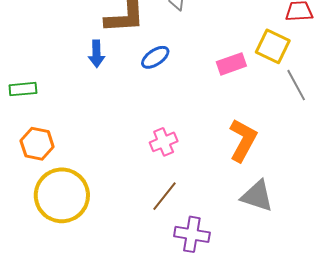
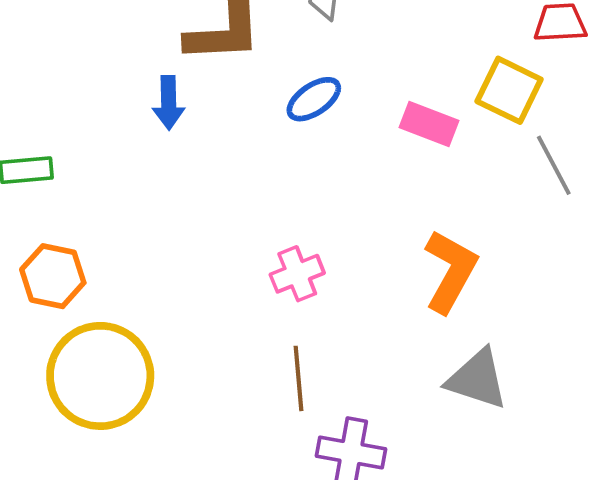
blue ellipse: (155, 57) -> (314, 99), moved
pink rectangle: (231, 64) -> (429, 124), turned 40
brown line: (165, 196) -> (299, 378), turned -44

